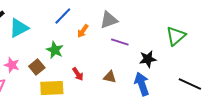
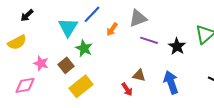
cyan triangle: (19, 28) -> (68, 27), moved, turned -30
black star: (148, 59) -> (177, 46), moved, turned -30
red arrow: (78, 74) -> (127, 89), moved
yellow rectangle: (52, 88) -> (81, 86), turned -35

